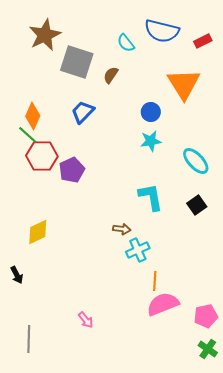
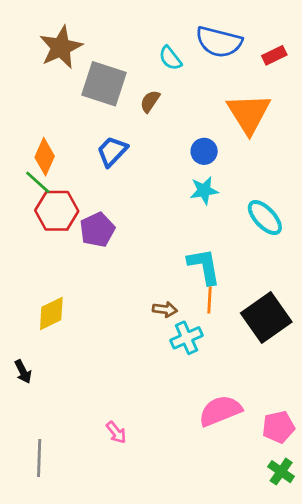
black square: (197, 205) -> (266, 318), moved, size x1.8
orange line: (155, 281) -> (209, 300), moved

